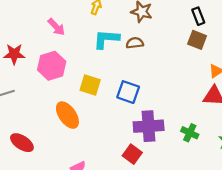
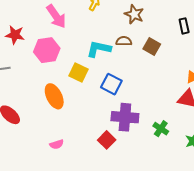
pink arrow: (56, 27) -> (56, 16), size x1.4
cyan L-shape: (106, 39) -> (99, 49), moved
brown square: (197, 40) -> (152, 46), moved

